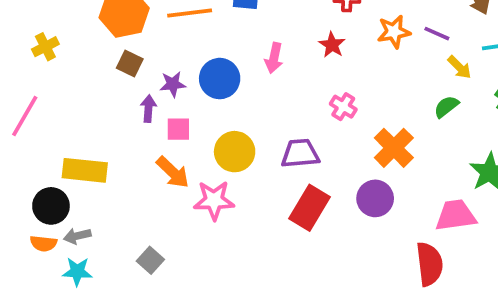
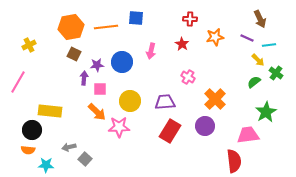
purple line: (437, 34) -> (247, 38), moved
yellow arrow: (459, 67) -> (258, 60), moved
green semicircle: (446, 107) -> (254, 82), moved
gray arrow: (77, 236) -> (69, 147), moved

